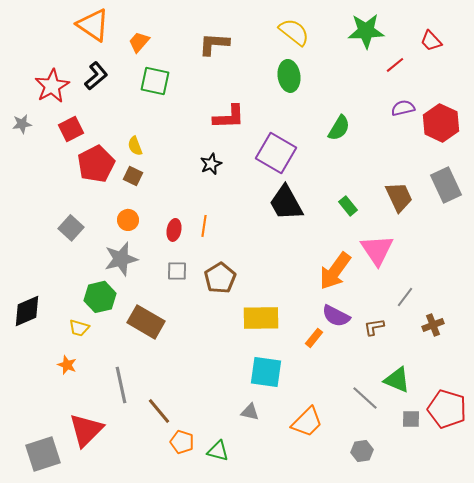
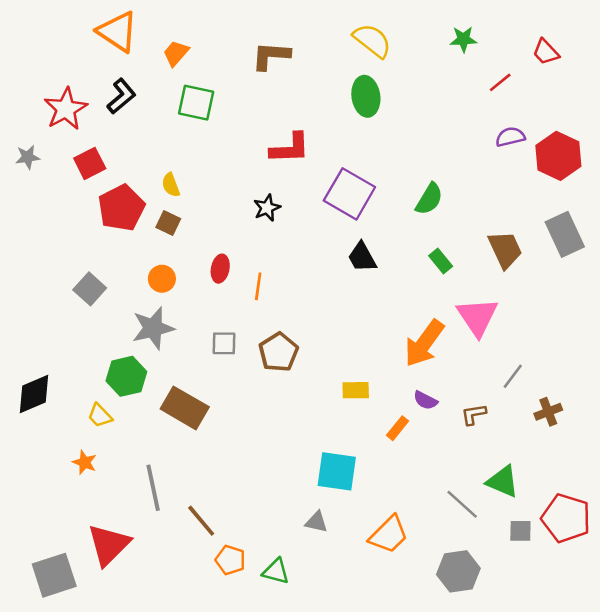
green star: (366, 31) -> (463, 39), size x0.6
green semicircle: (339, 128) -> (429, 199), moved
black trapezoid: (286, 203) -> (362, 257), size x0.7
red ellipse: (174, 230) -> (220, 269), moved
purple semicircle: (336, 316) -> (425, 400), size x0.7
yellow rectangle: (261, 318) -> (356, 390), moved, size x0.6
yellow trapezoid: (79, 328) -> (100, 416), turned 30
gray hexagon: (362, 451) -> (458, 571), size x1.5

